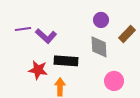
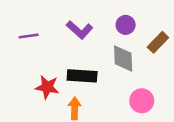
purple L-shape: (46, 36) -> (80, 30), moved

